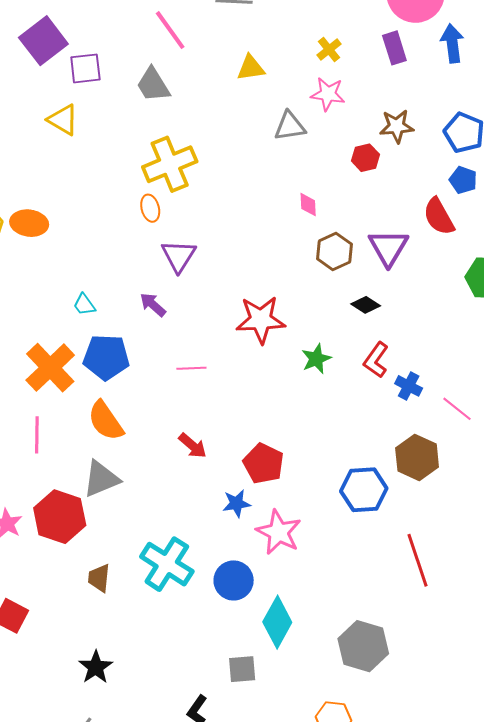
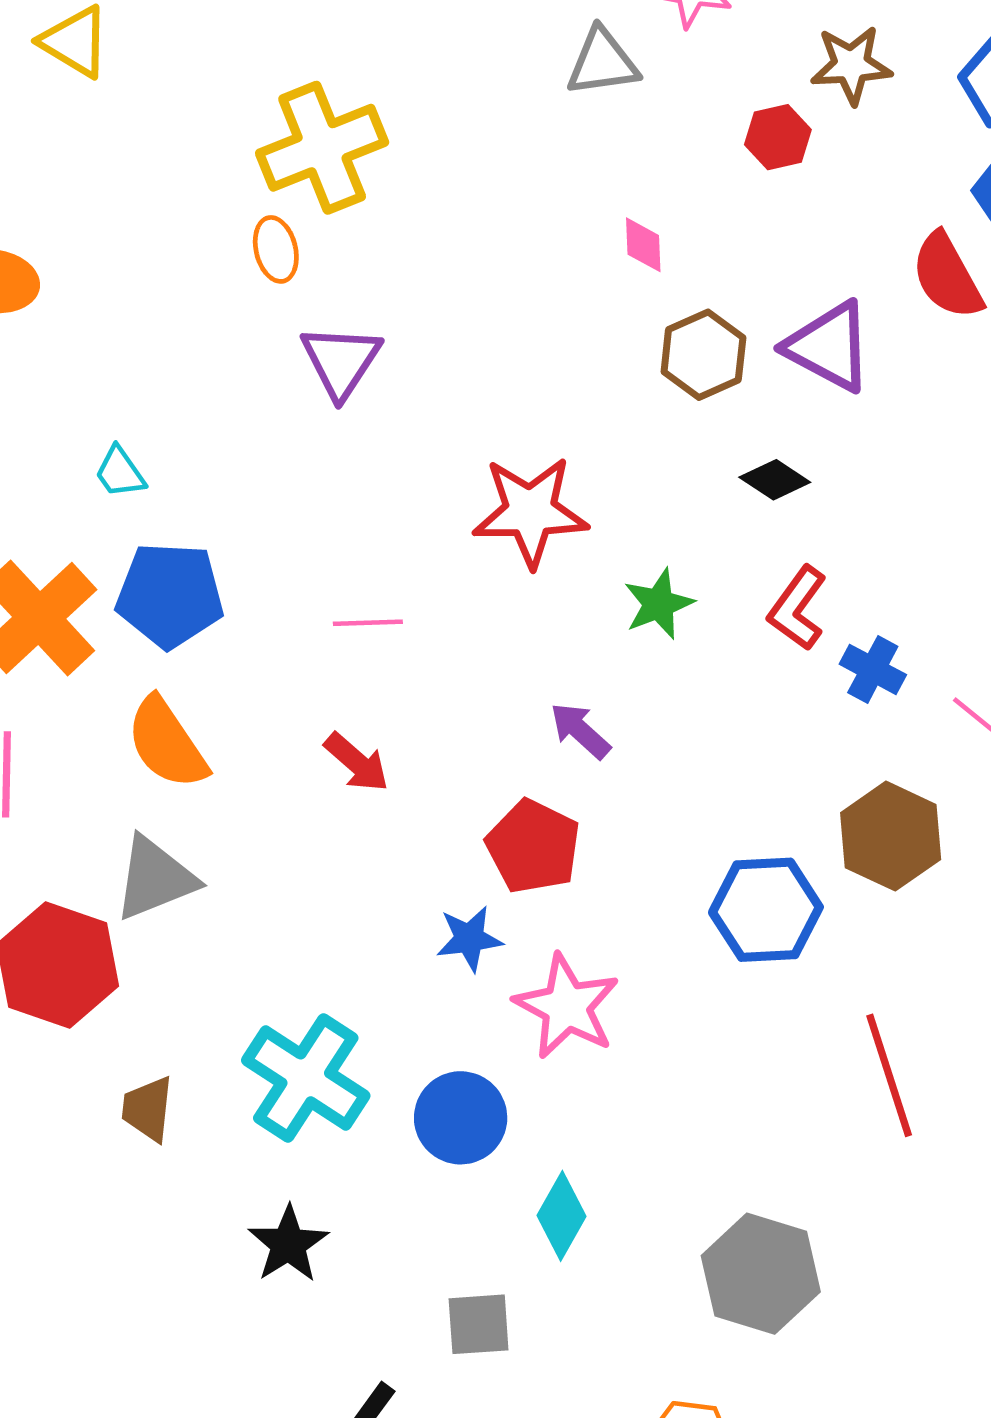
purple triangle: (388, 247) -> (829, 347), turned -33
purple arrow: (153, 305) -> (580, 731), moved
red arrow: (193, 446) -> (357, 762), moved
cyan diamond: (277, 622) -> (562, 1216), size x0.7
black star: (96, 667) -> (288, 1244), moved

